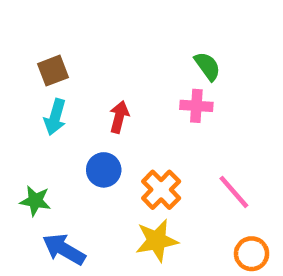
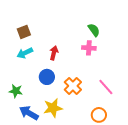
cyan arrow: (55, 117) -> (25, 53), turned 49
yellow star: (157, 240) -> (53, 108), moved
orange circle: (252, 254) -> (99, 115), moved

